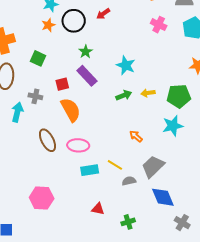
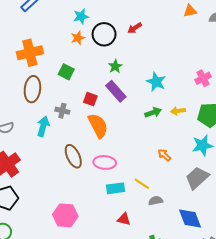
pink cross: (159, 25) -> (203, 78), moved, turned 35
red square: (62, 84) -> (90, 99), turned 32
gray trapezoid: (153, 166) -> (197, 178), moved
red triangle: (98, 209) -> (124, 219), moved

